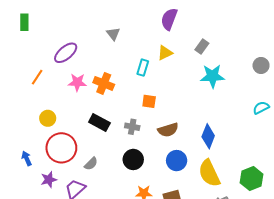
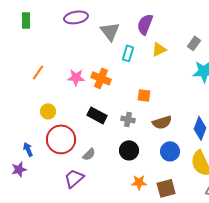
purple semicircle: (169, 19) -> (145, 24), moved
gray triangle: (113, 34) -> (110, 31), size x1.5
purple ellipse: (66, 53) -> (76, 17), moved, turned 30
cyan rectangle: (143, 68) -> (128, 53), moved
purple star: (49, 180) -> (19, 169), moved

